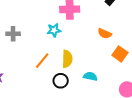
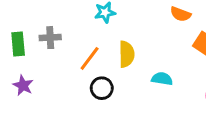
gray cross: (13, 34) -> (50, 38), moved
black circle: (61, 81) -> (102, 88), moved

